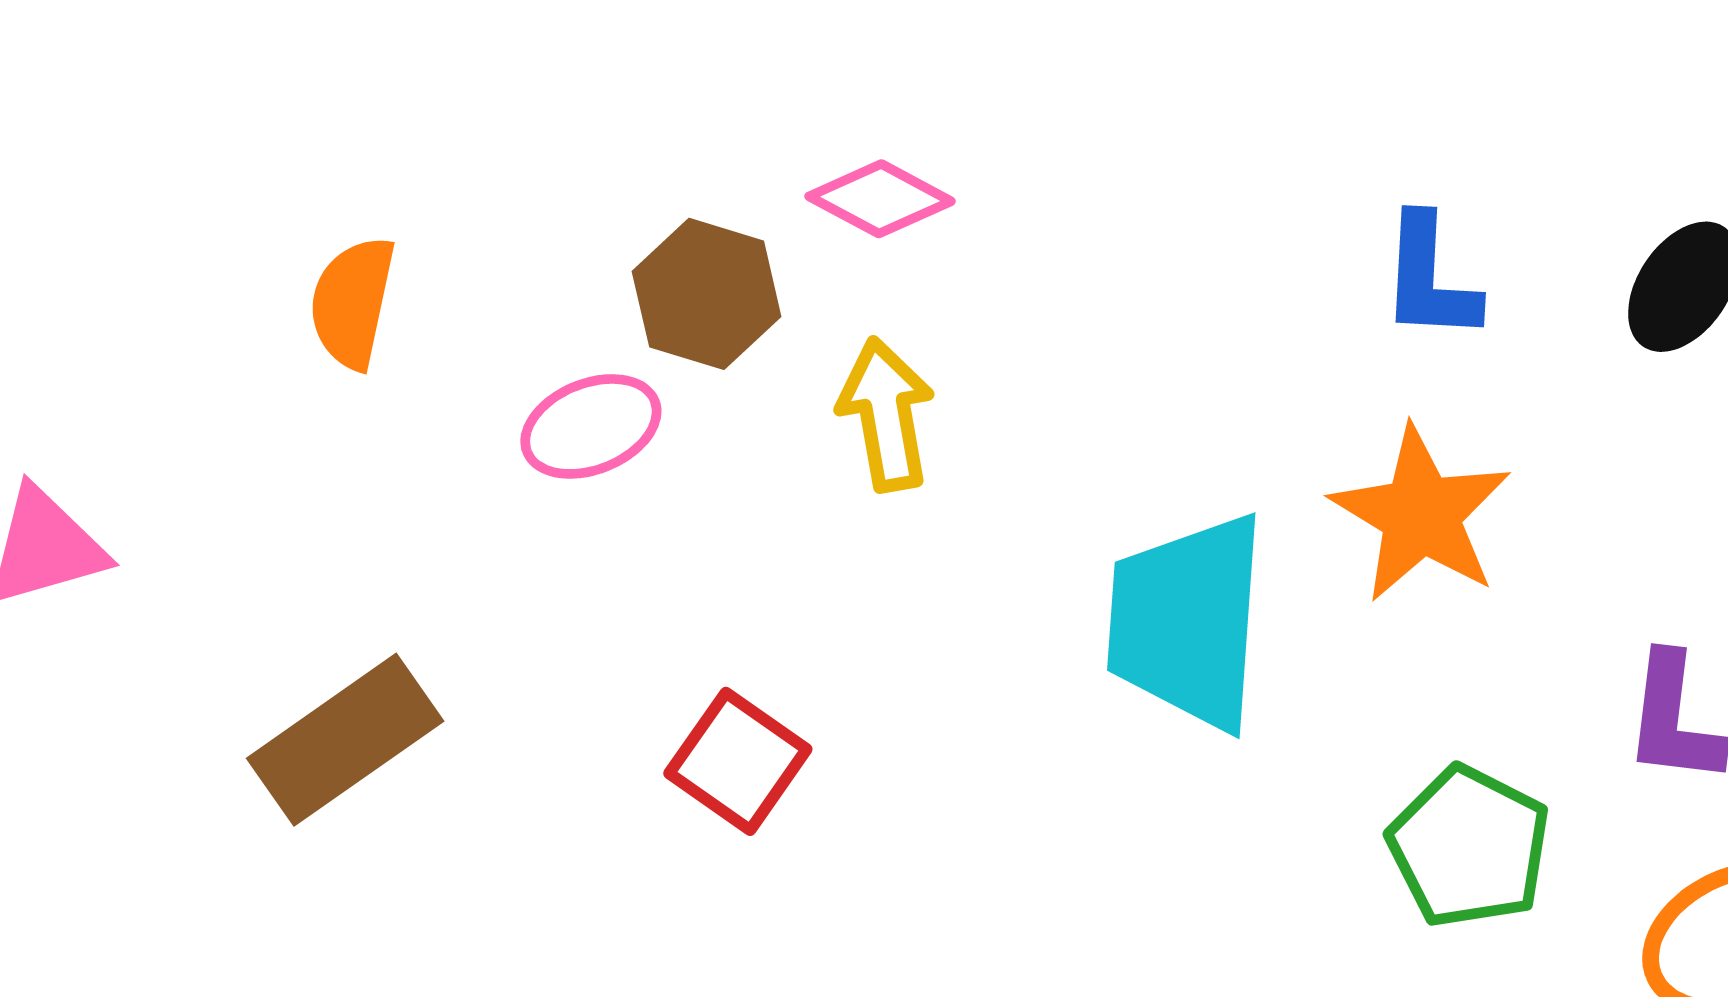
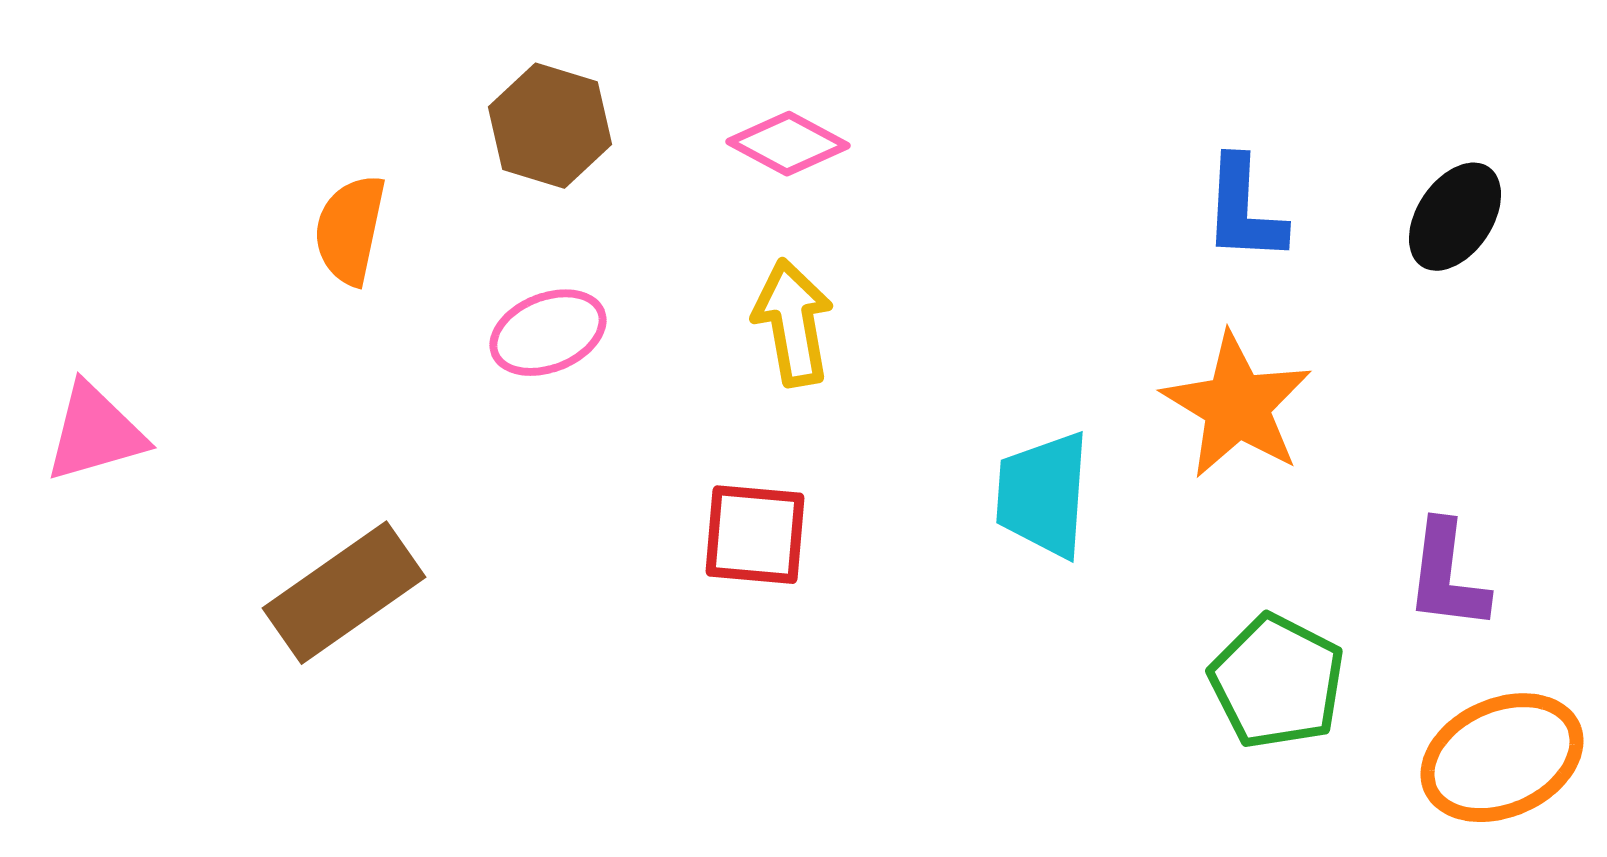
brown hexagon: (707, 294) -> (550, 126), moved
cyan trapezoid: (1187, 622) -> (1043, 495), size x0.7
red square: (738, 761) -> (755, 535), moved, turned -30

